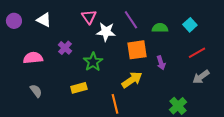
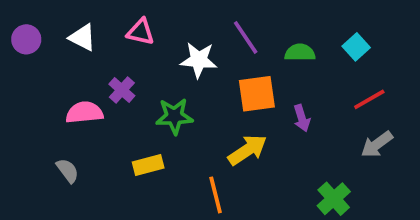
pink triangle: (89, 17) -> (141, 32), moved, turned -42
pink semicircle: (33, 58) -> (84, 112), moved
green star: (93, 62) -> (174, 116), turned 30

